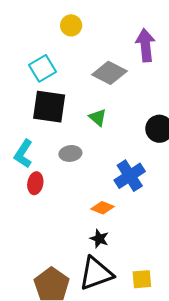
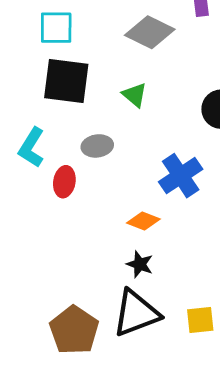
cyan square: (43, 68) -> (56, 28), turned 32
red ellipse: (35, 183) -> (64, 182), moved

